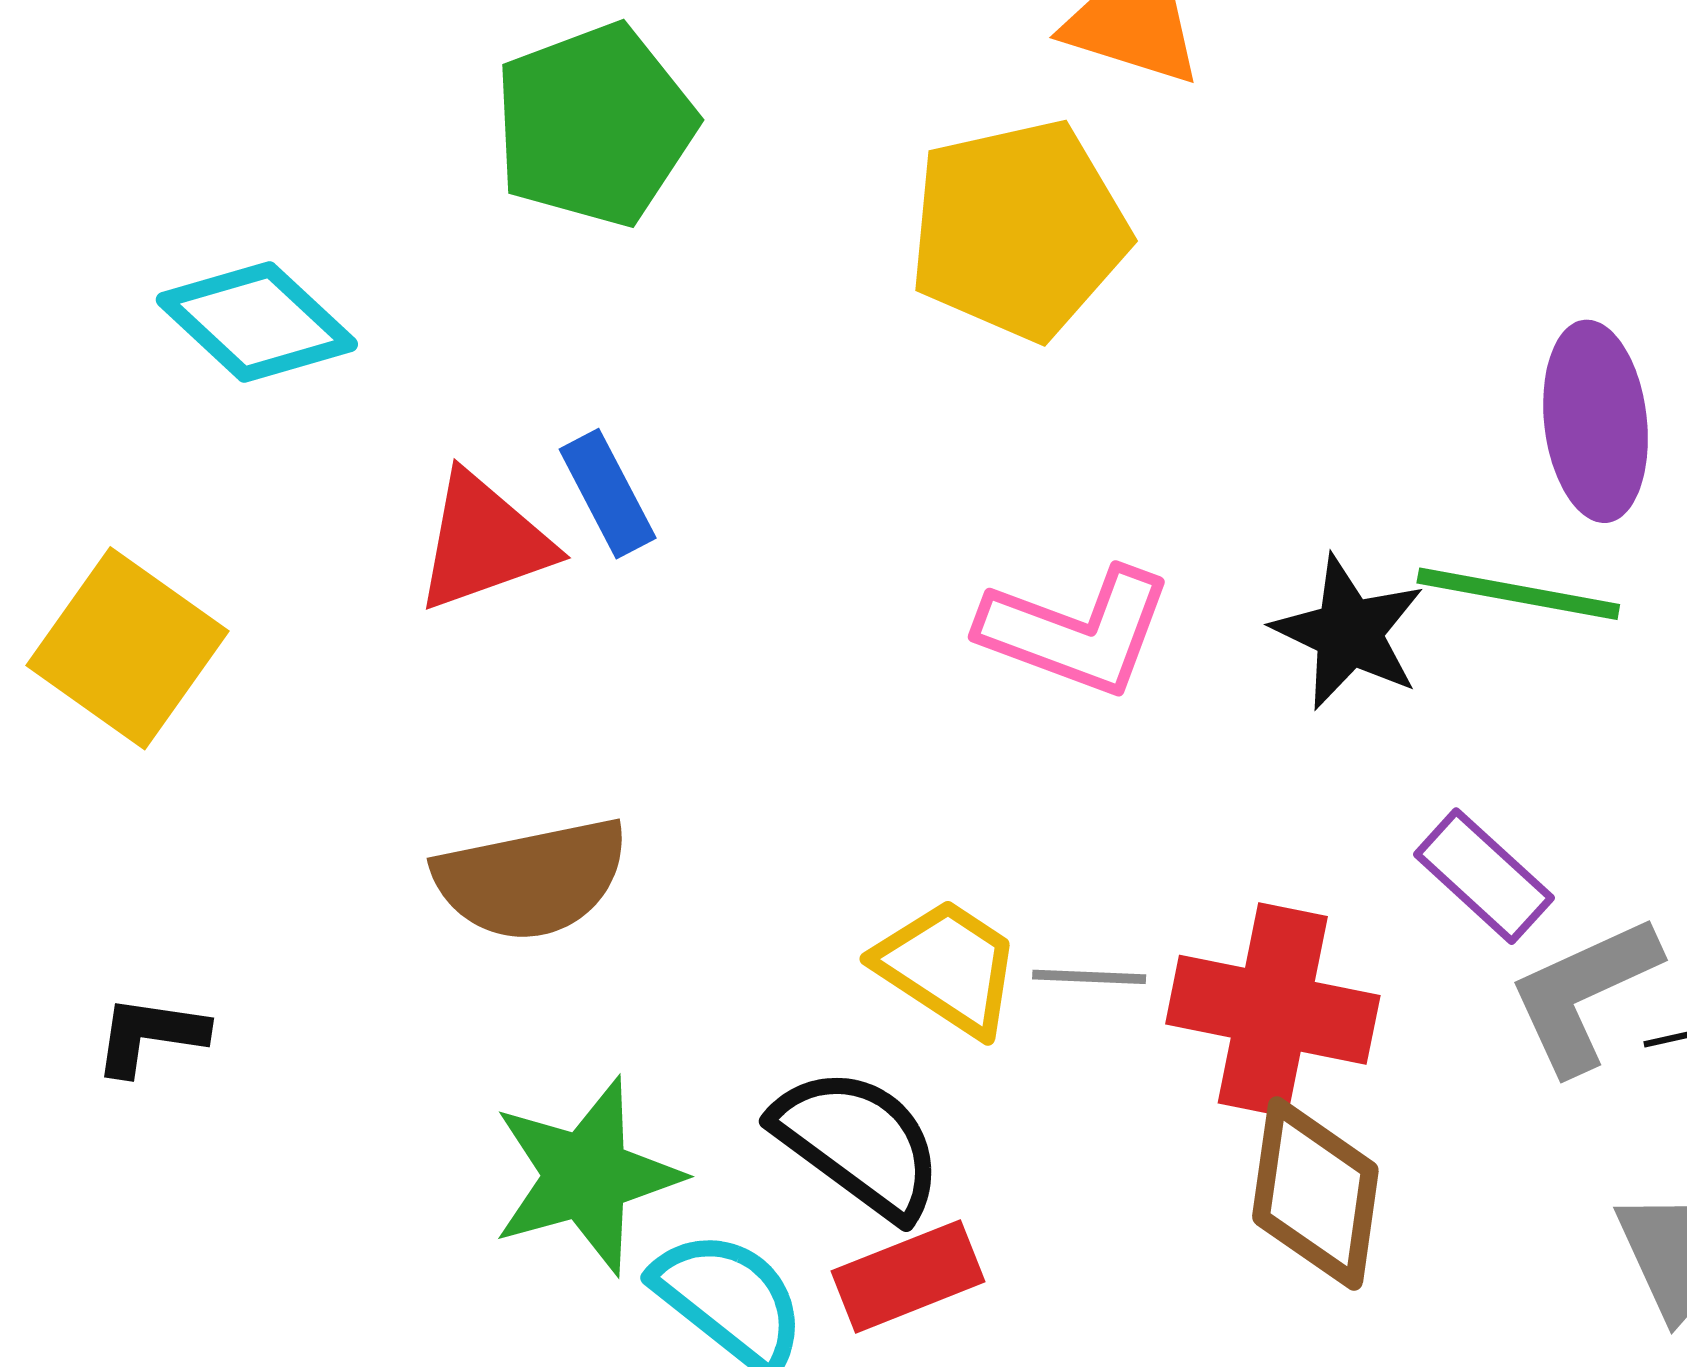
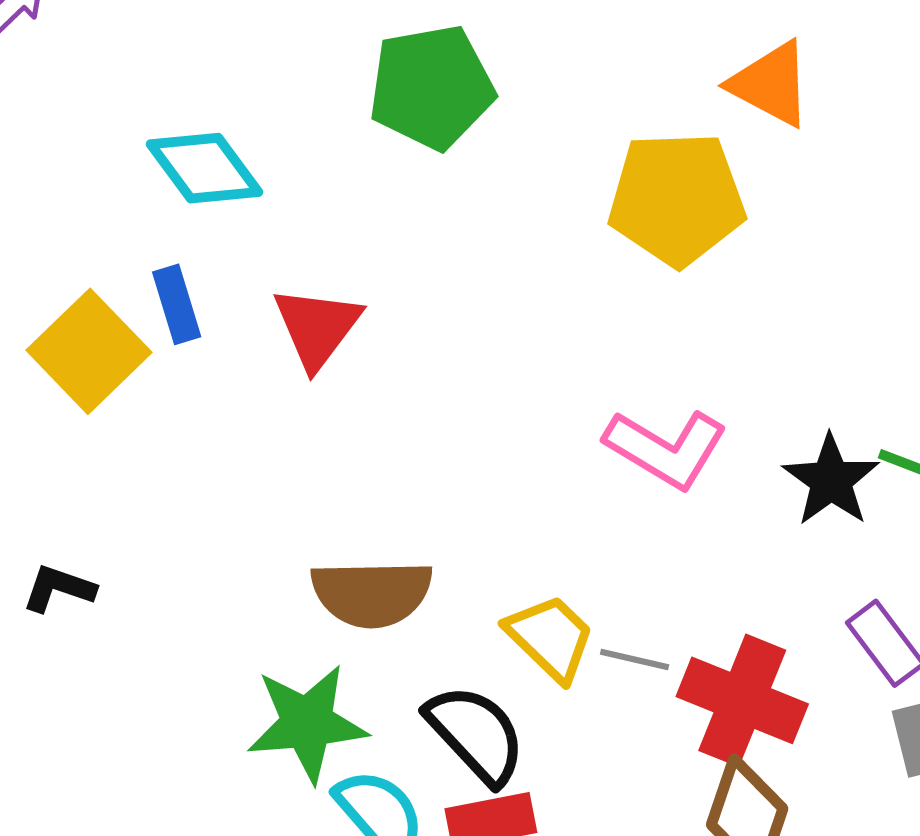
blue rectangle: (608, 494) -> (177, 304), moved
red triangle: (484, 542) -> (317, 327), turned -44
brown semicircle: (531, 879) -> (372, 593), moved

